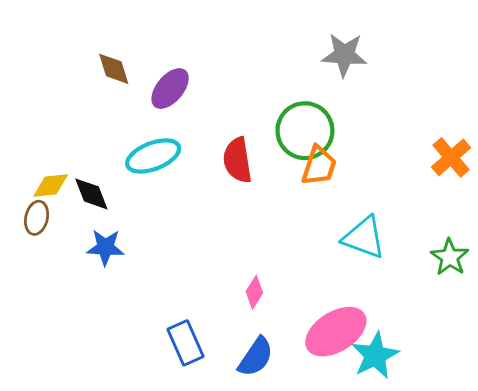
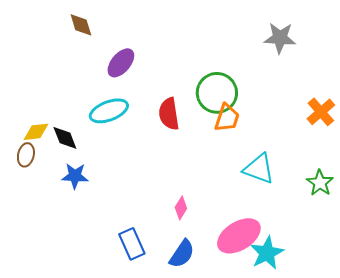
gray star: (344, 55) -> (280, 38), moved
brown diamond: (114, 69) -> (81, 25), moved

